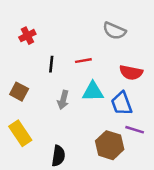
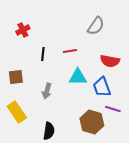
gray semicircle: (114, 31) -> (96, 26), turned -78
brown square: (19, 92) -> (16, 77), turned -35
gray arrow: (63, 100) -> (47, 91), moved

